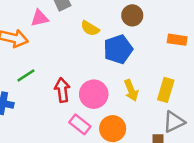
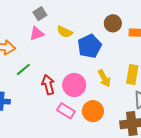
brown circle: (132, 15) -> (113, 23), moved
pink triangle: (40, 18) -> (37, 34), moved
green line: (26, 75) -> (23, 69), moved

